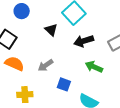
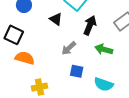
black arrow: (84, 41) -> (90, 25), turned 138
gray arrow: (46, 65) -> (69, 48), moved

